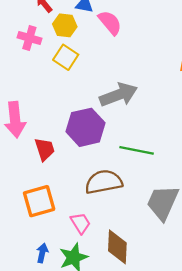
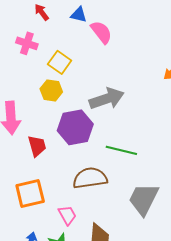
yellow hexagon: (65, 25) -> (51, 90), moved

